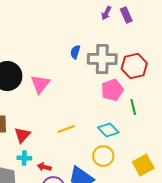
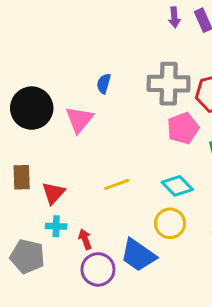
purple arrow: (106, 13) -> (174, 17), turned -32
blue semicircle: (75, 52) -> (104, 84), moved
red arrow: (44, 167) -> (85, 239), turned 56

